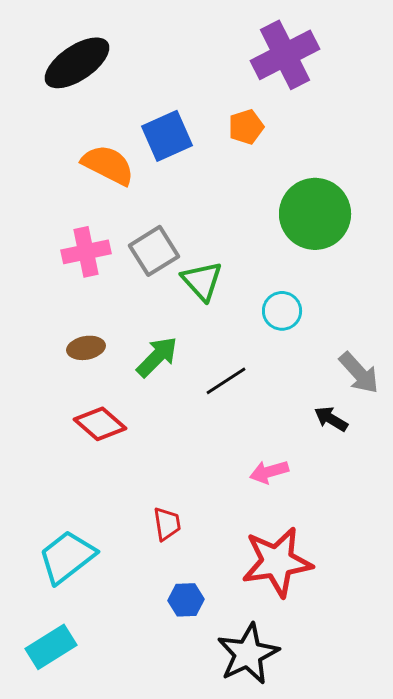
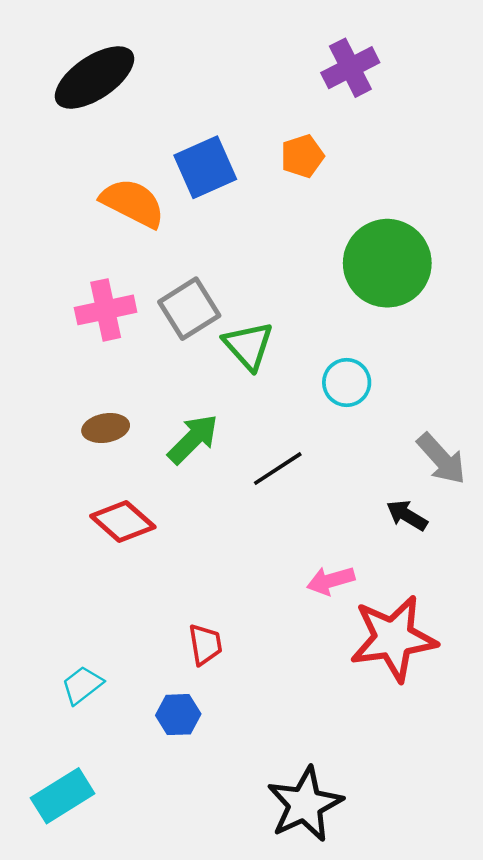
purple cross: (285, 55) -> (350, 68), size x0.7
cyan trapezoid: (67, 557) -> (82, 685), size x0.6
red star: (277, 562) -> (393, 638), moved
blue hexagon: (186, 600) -> (178, 715), moved

